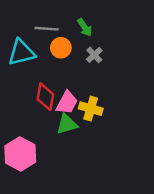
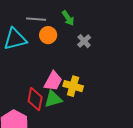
gray cross: (94, 55) -> (84, 41), moved
red diamond: (45, 97) -> (35, 99), moved

